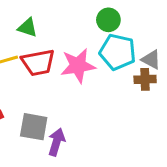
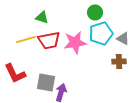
cyan pentagon: (118, 52) -> (101, 33), turned -30
brown cross: (145, 79) -> (119, 61), moved

